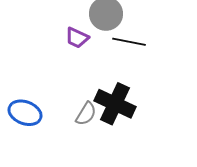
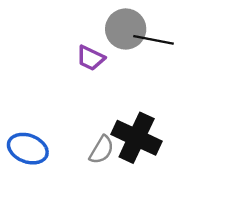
black line: (129, 42) -> (153, 40), moved

